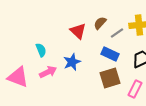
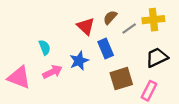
blue rectangle: (110, 54) -> (106, 49), moved, turned 42

